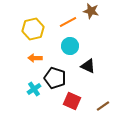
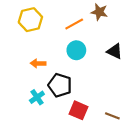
yellow hexagon: (33, 29) -> (30, 20), moved
black triangle: (88, 66) -> (115, 51), moved
brown line: (103, 106) -> (112, 116), turned 56

